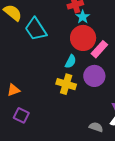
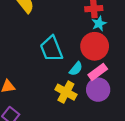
cyan trapezoid: (36, 29) -> (51, 49), moved
pink rectangle: (99, 49) -> (98, 72), moved

